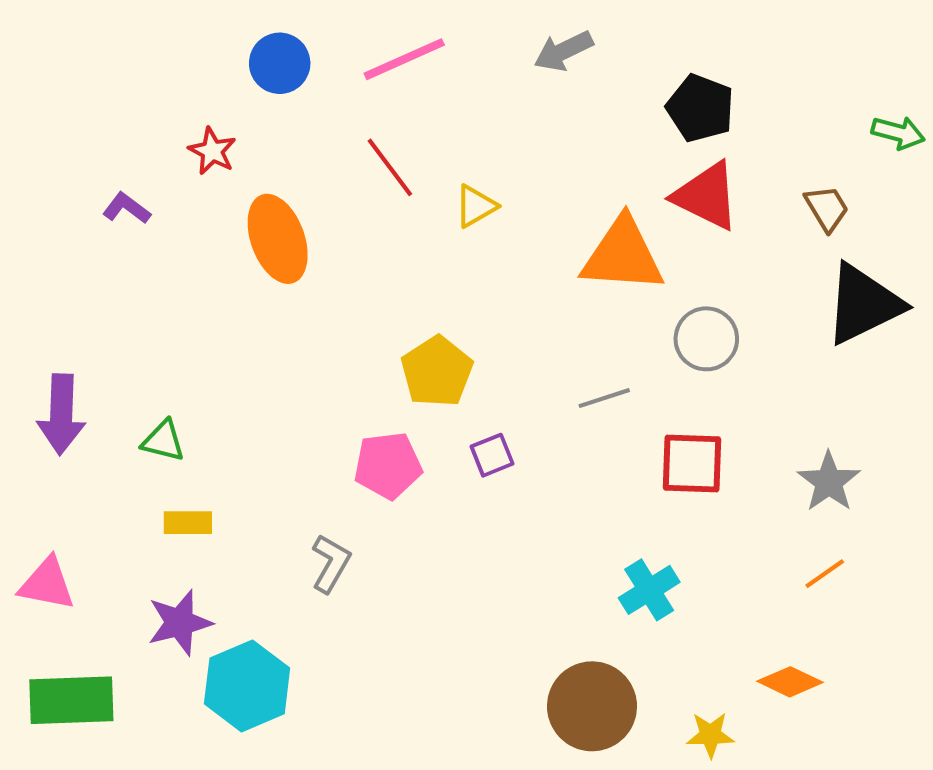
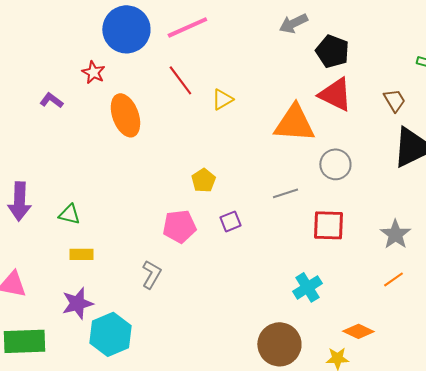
gray arrow: (563, 51) -> (293, 23), moved
blue circle: (280, 63) -> (126, 29), size x1.6
yellow pentagon: (437, 372) -> (203, 180), size x0.7
orange diamond: (790, 682) -> (358, 331), moved

